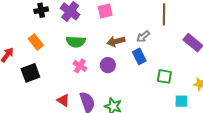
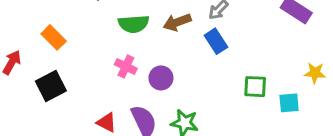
green semicircle: (76, 42) -> (134, 24), moved
purple circle: (108, 65) -> (161, 78), moved
green square: (164, 76) -> (255, 87), moved

